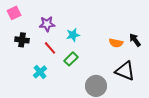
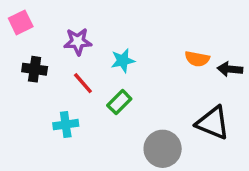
black arrow: (135, 40) -> (230, 69), turned -48
orange semicircle: (116, 43) -> (197, 59), moved
cyan cross: (40, 72) -> (66, 125), turned 32

